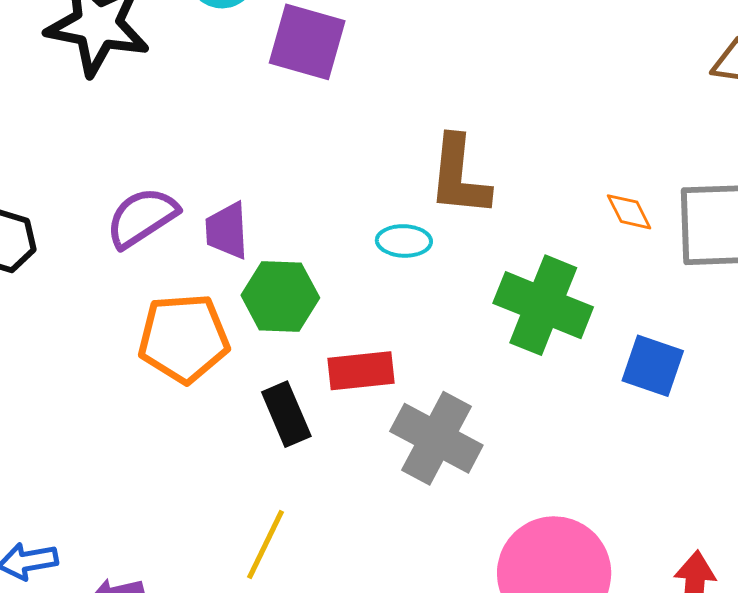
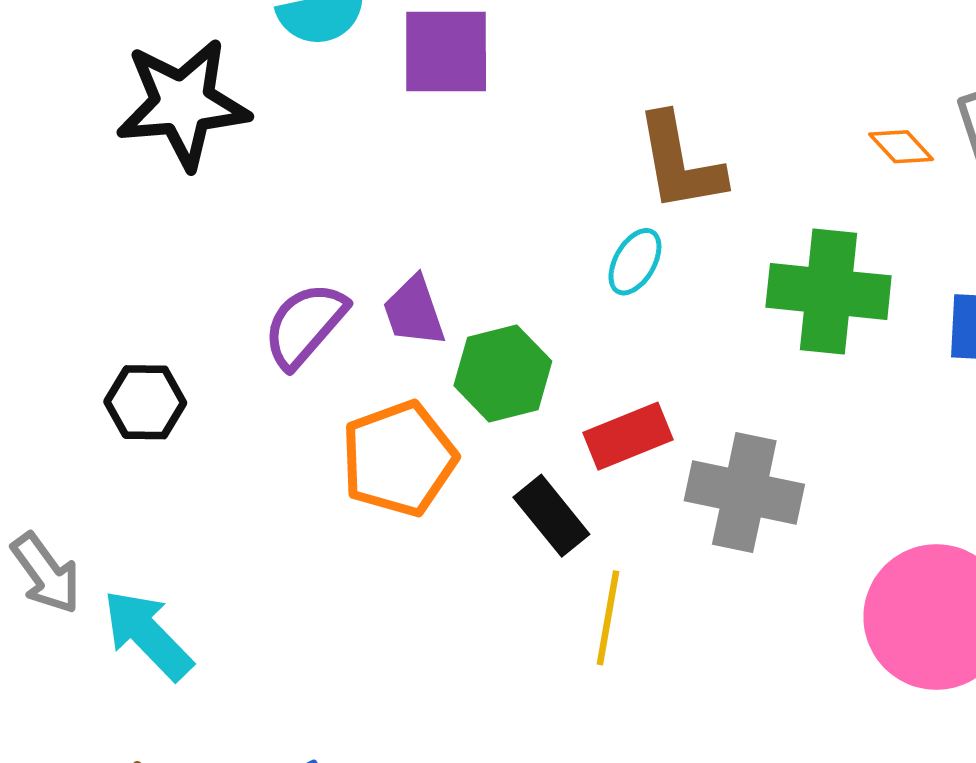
cyan ellipse: (404, 241) -> (635, 262), turned -46
yellow line: (265, 545) -> (608, 618), moved

